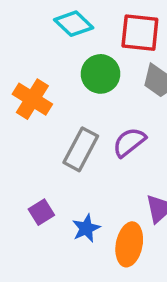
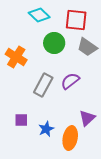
purple square: (41, 212) -> (21, 120), turned 32

